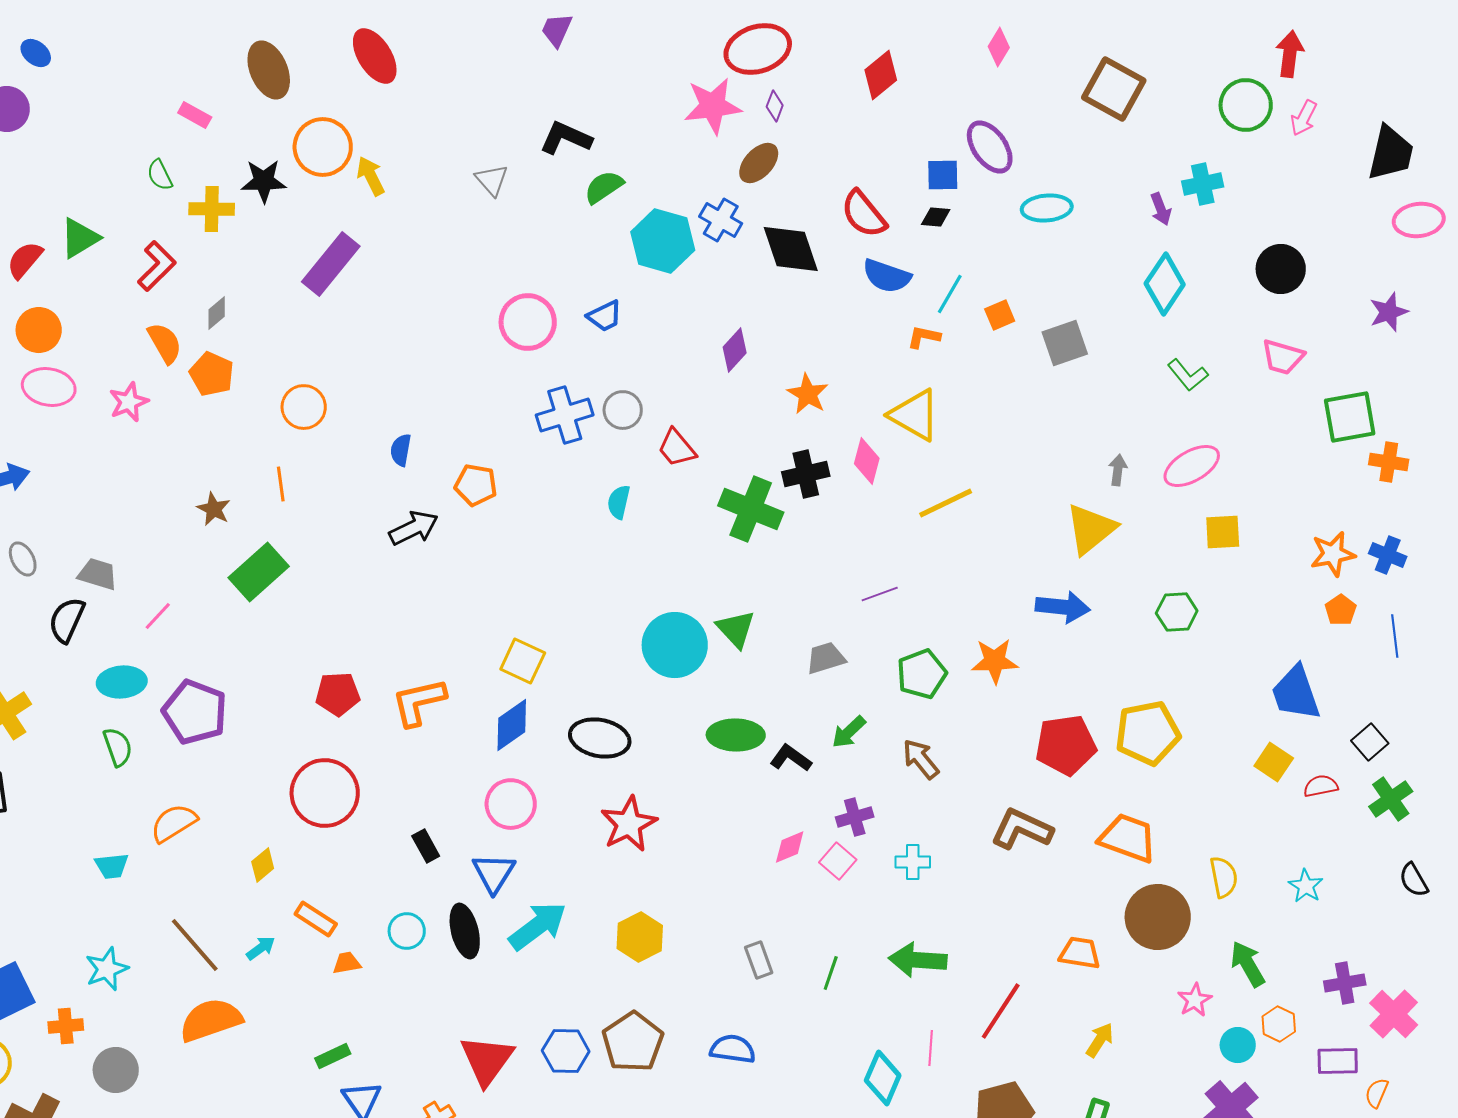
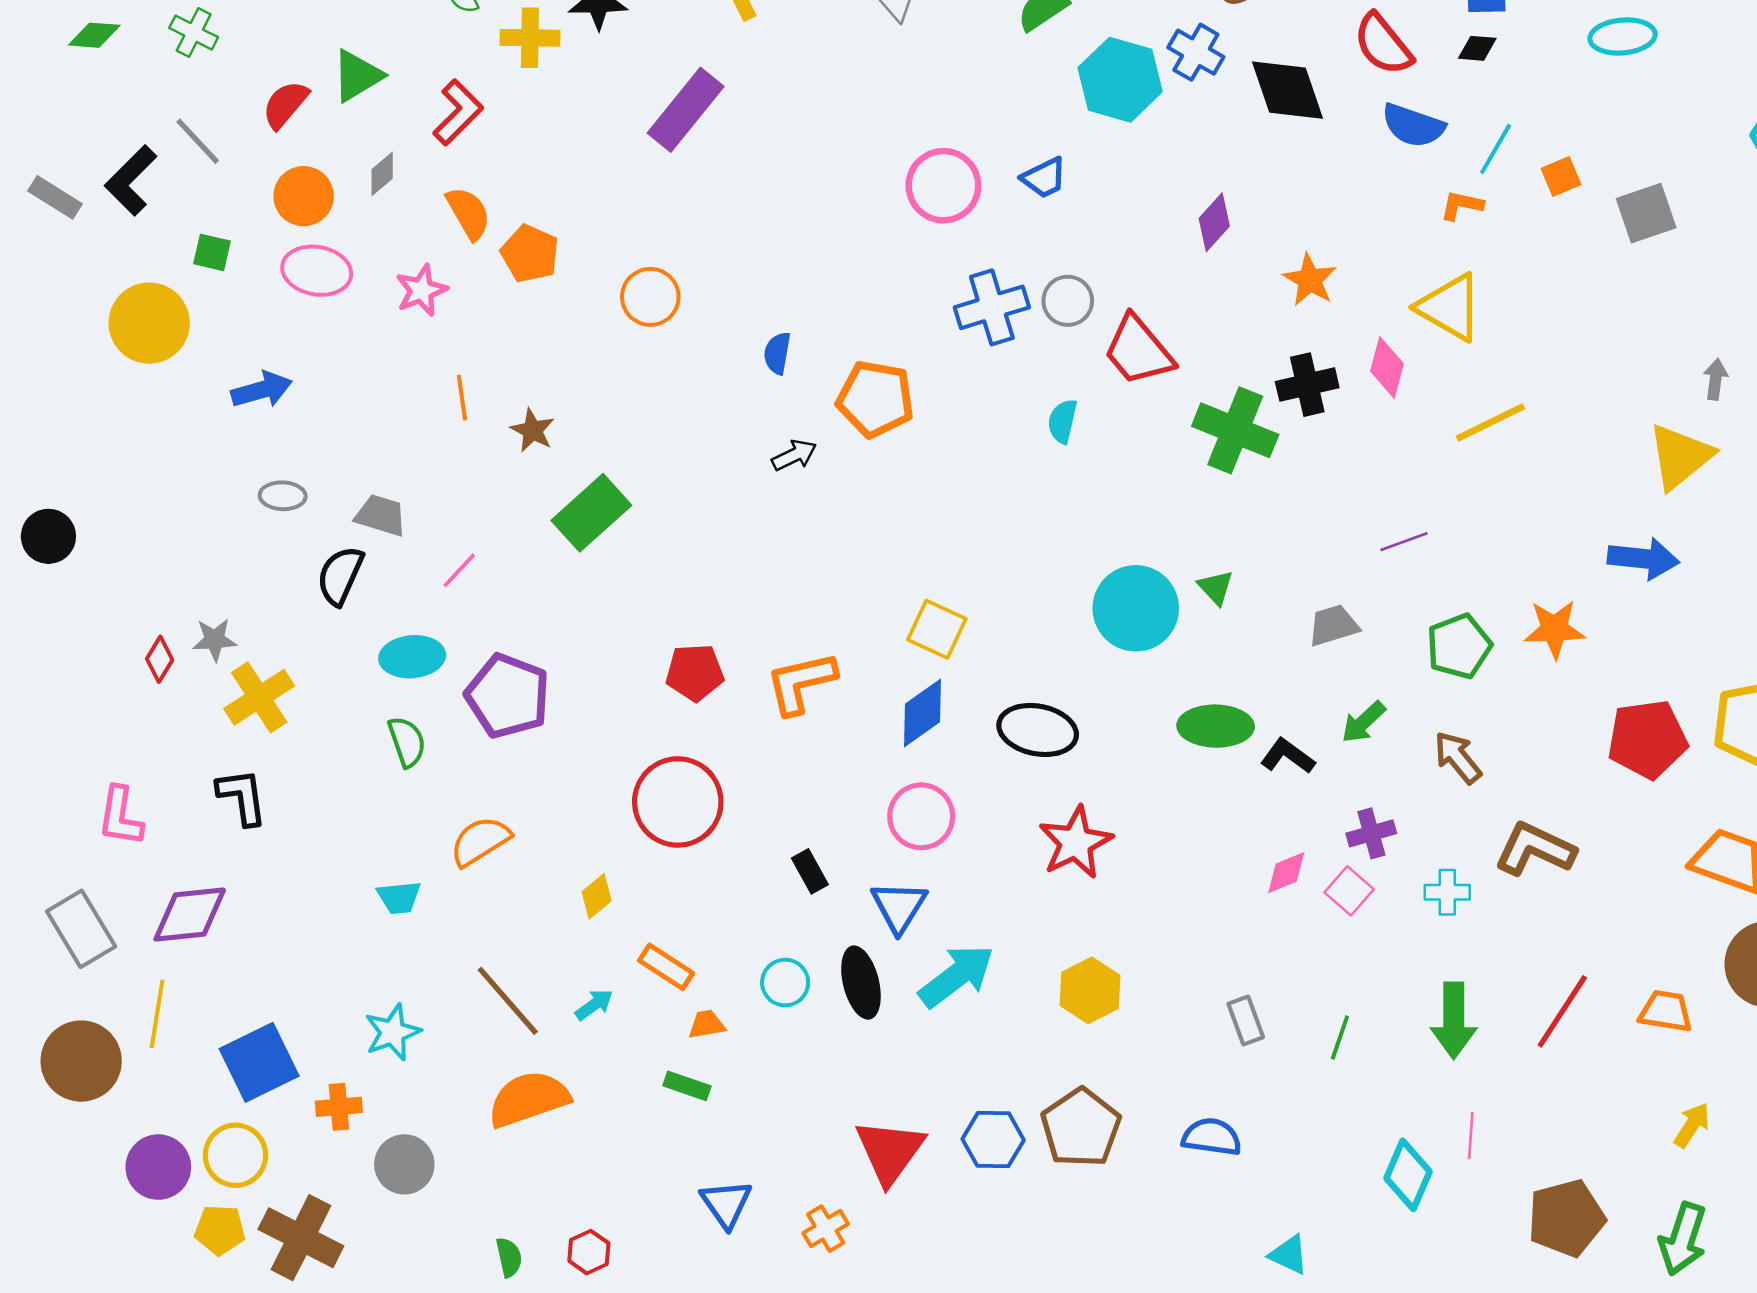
gray diamond: (217, 313) -> (382, 174), moved
red trapezoid: (677, 448) -> (1138, 351), size x1.4
orange line: (281, 484) -> (462, 398), moved
orange pentagon: (476, 485) -> (875, 399), size x1.4
black arrow: (414, 528) -> (794, 455), size x0.7
gray ellipse: (23, 559) -> (283, 496), turned -60
green triangle: (736, 629) -> (1216, 587), size x0.7
brown L-shape: (1022, 829) -> (1535, 849), moved
green arrow: (918, 960) -> (1454, 1020), turned -94
red line: (1001, 1011) -> (1562, 1011), moved
green rectangle: (333, 1056) -> (687, 1086), moved, turned 44

